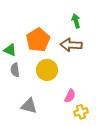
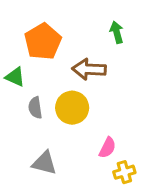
orange pentagon: (38, 40) -> (43, 42), moved
brown arrow: (71, 45) -> (89, 69), moved
gray semicircle: (15, 70) -> (35, 108), moved

